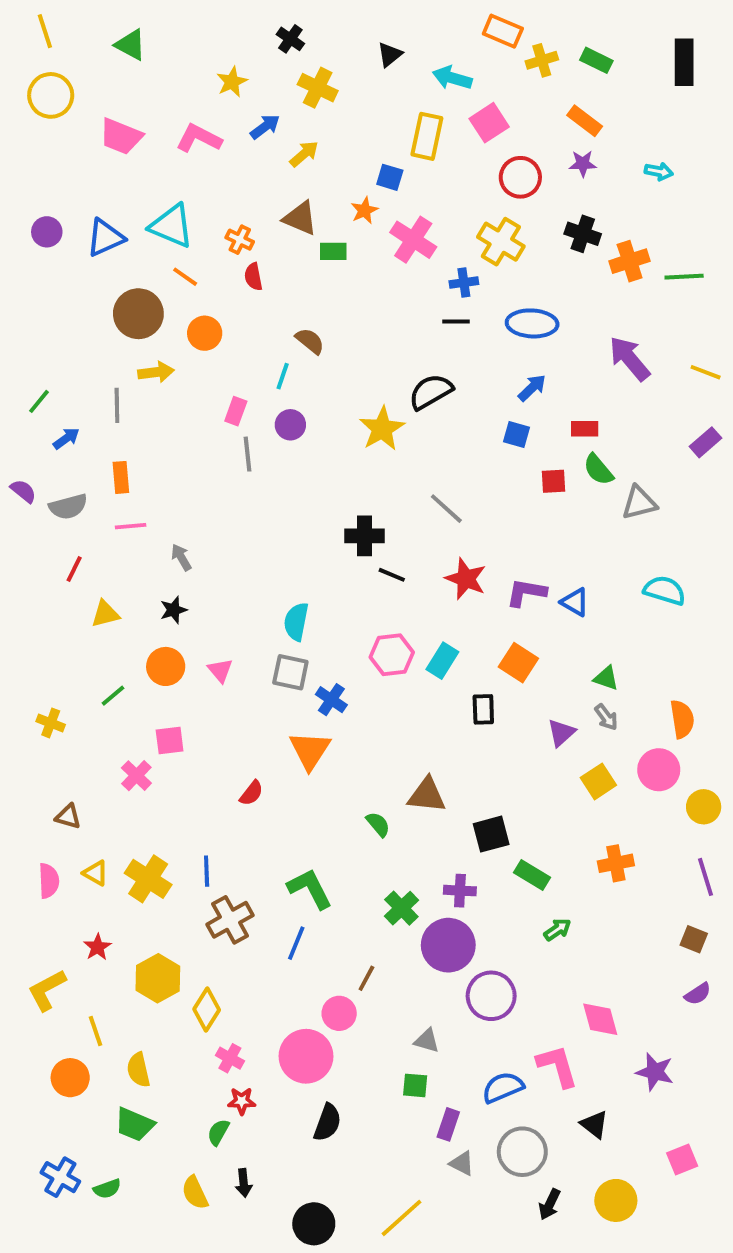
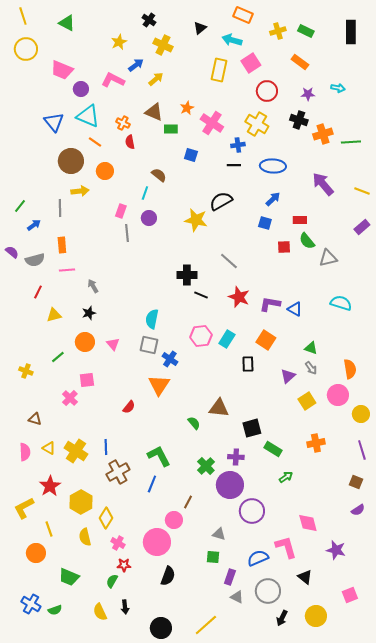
orange rectangle: (503, 31) -> (243, 15), moved
pink L-shape: (199, 138) -> (113, 80), moved
purple star: (583, 164) -> (308, 94), moved
blue square: (390, 177) -> (191, 155), moved
purple circle: (47, 232) -> (81, 89), moved
blue triangle: (105, 238) -> (54, 122), turned -45
yellow star: (382, 429) -> (196, 220), turned -30
red star: (97, 947) -> (50, 486), size x1.5
yellow semicircle: (138, 1070) -> (85, 537), moved

